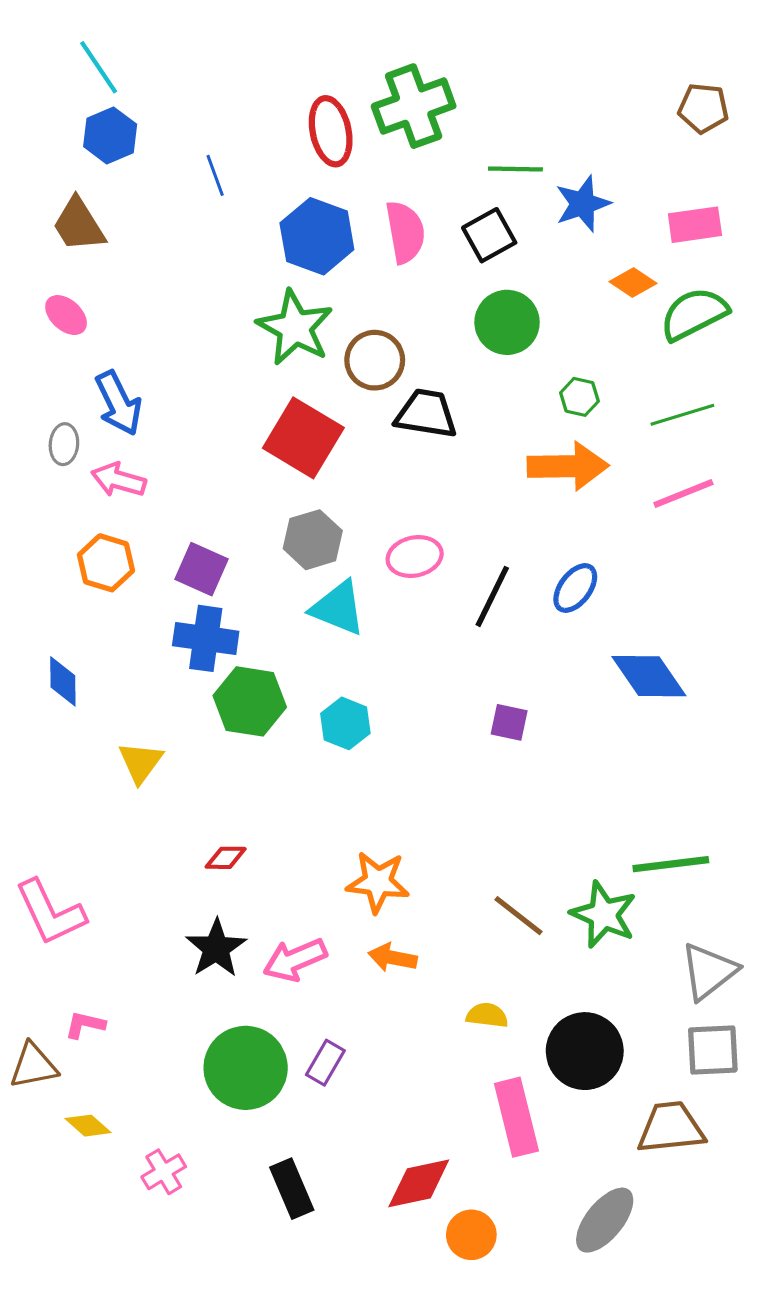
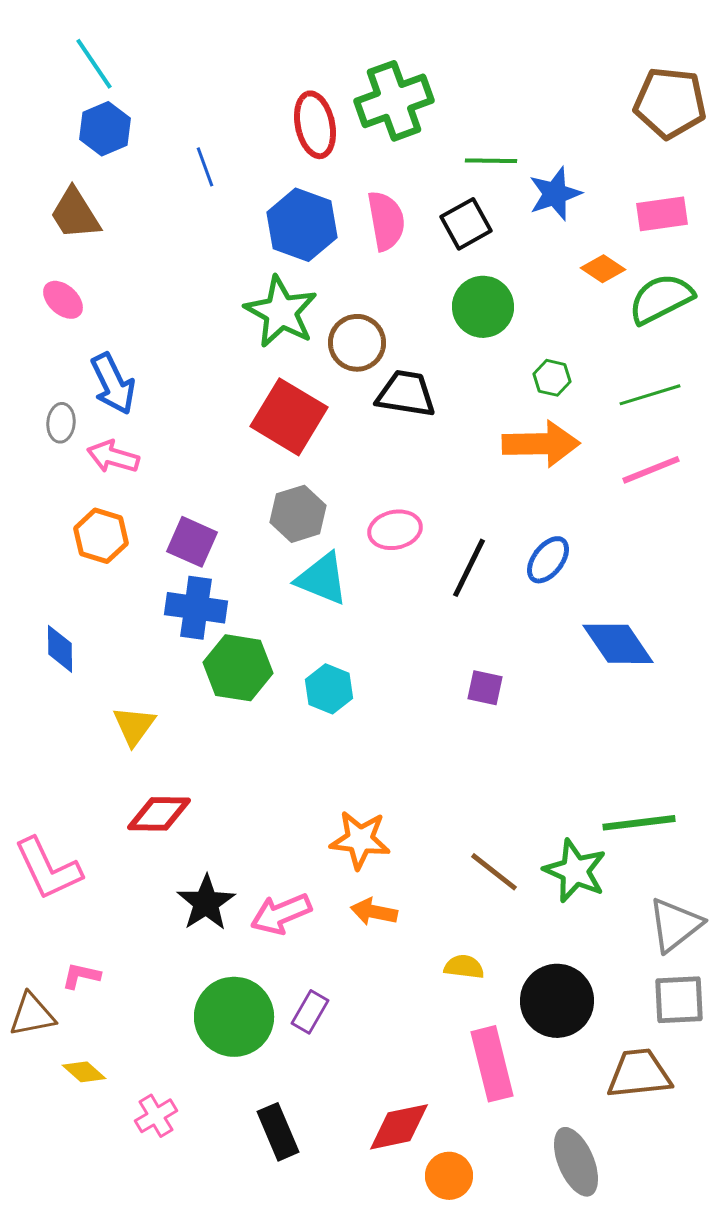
brown pentagon: (703, 108) -> (670, 103), size x1.5
red diamond: (226, 858) -> (159, 814), moved, size x1.6
gray ellipse: (605, 1220) -> (576, 1162), turned -62

